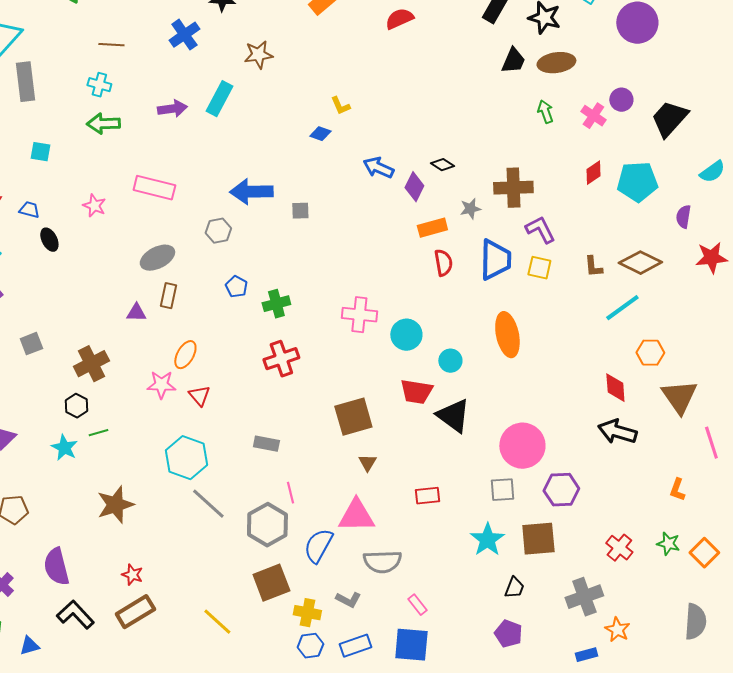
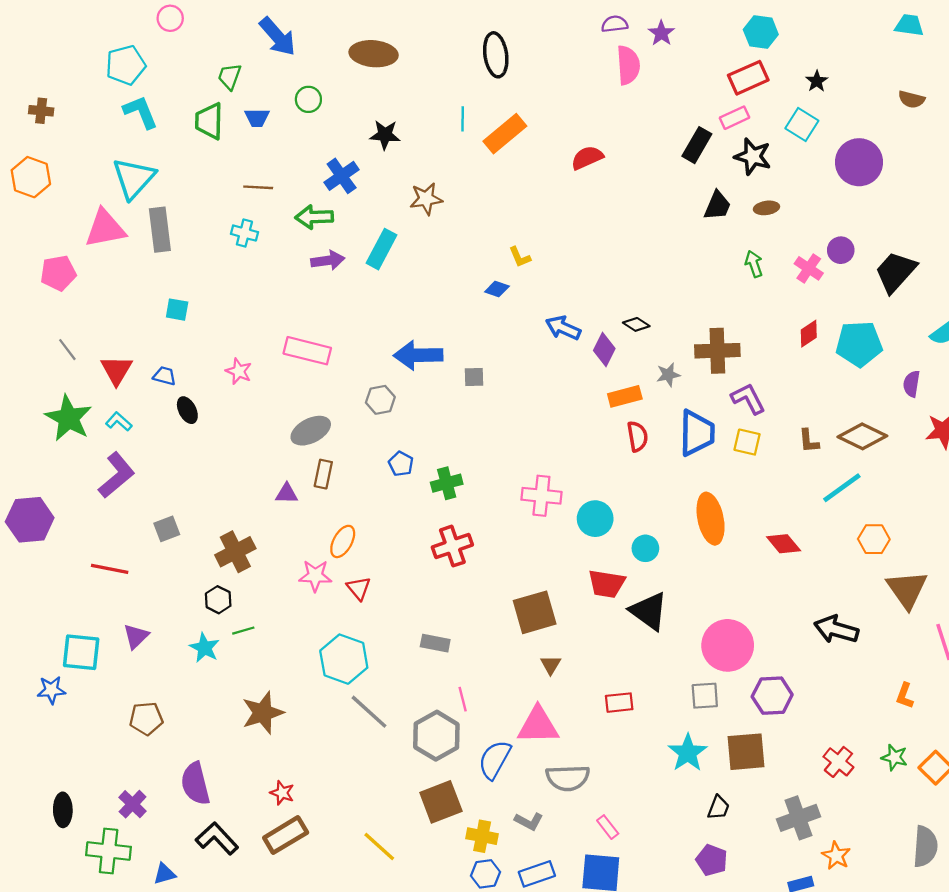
brown ellipse: (556, 63) -> (766, 208), size x0.6
green arrow: (103, 124) -> (314, 217), moved
red diamond: (615, 388) -> (784, 544), moved, turned -36

